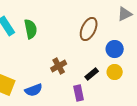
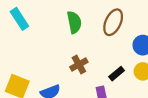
green semicircle: (31, 29) -> (74, 22), moved

